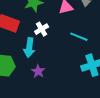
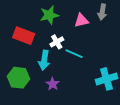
cyan line: (79, 37) -> (74, 54), moved

